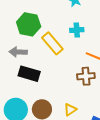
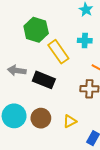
gray arrow: (18, 52) -> (17, 71), moved
black rectangle: (29, 74) -> (44, 80), moved

